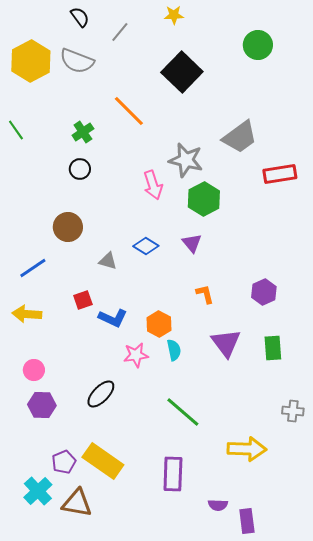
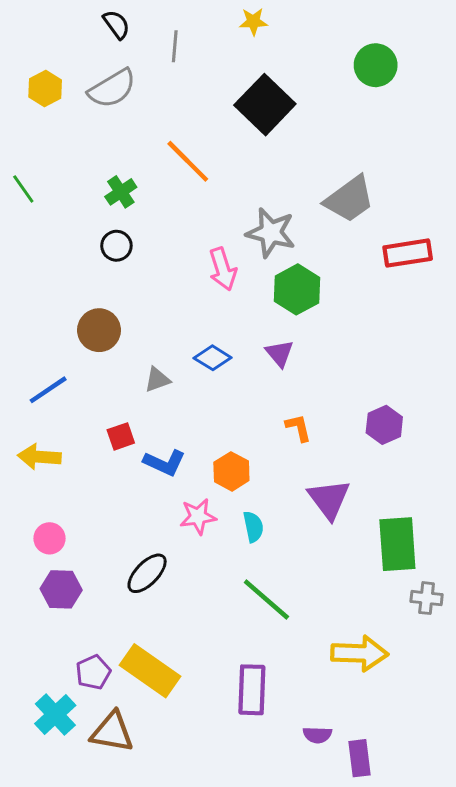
gray line: (120, 32) -> (175, 46), turned -35
yellow hexagon: (31, 61) -> (45, 89), size x0.6
gray semicircle: (77, 61) -> (112, 89), turned -52
gray triangle: (108, 261) -> (157, 380), turned -36
green rectangle: (273, 348) -> (397, 544), moved, size x1.5
cyan semicircle: (174, 350) -> (253, 527), moved

